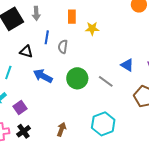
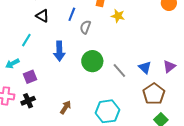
black triangle: (26, 52) -> (42, 16), moved
blue triangle: (127, 65) -> (145, 68), moved
blue arrow: (43, 76) -> (59, 51), turned -132

